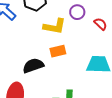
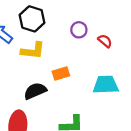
yellow L-shape: (55, 26) -> (33, 51), moved

